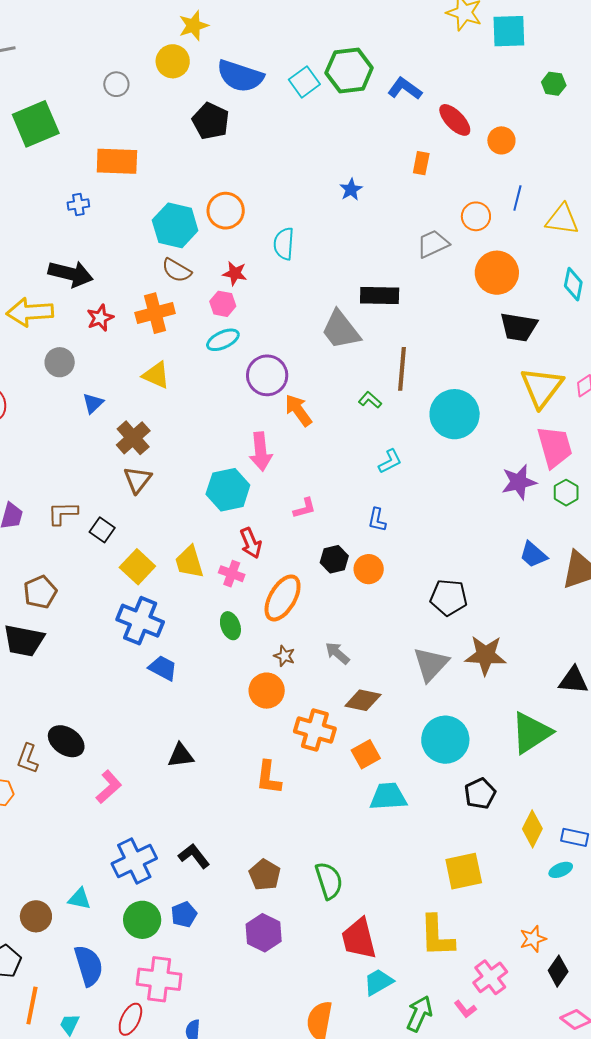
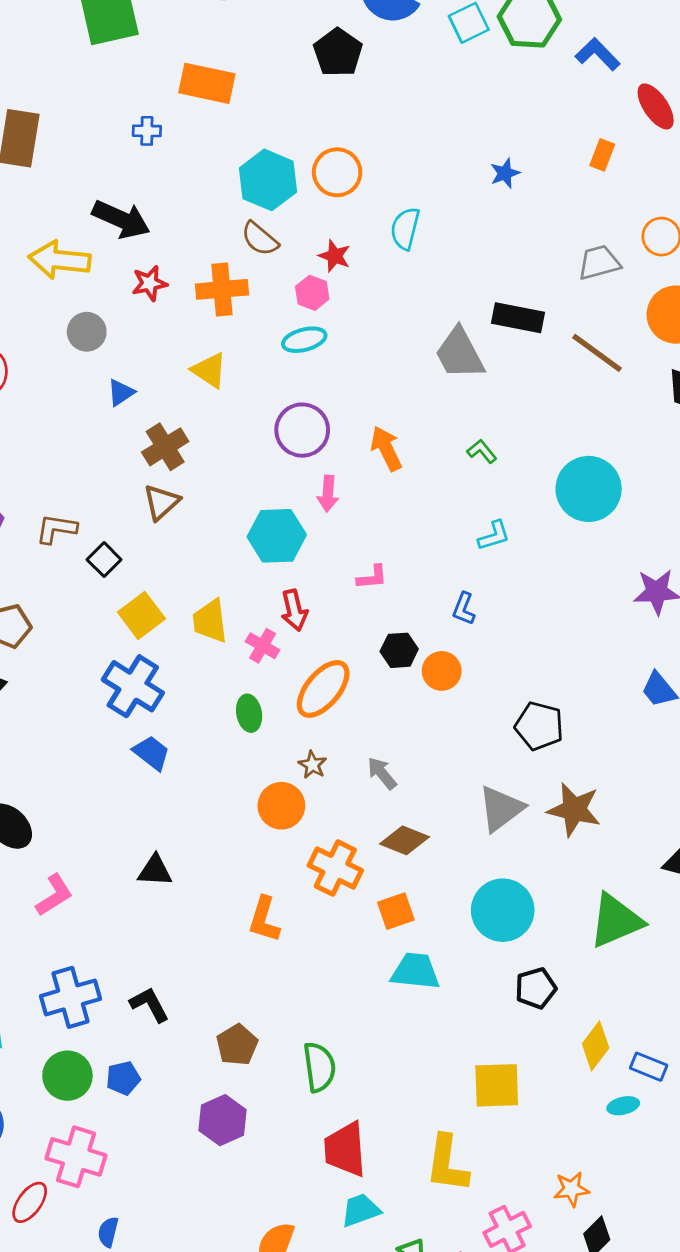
brown line: (402, 369) -> (597, 353), moved, turned -69
purple circle: (267, 375) -> (302, 430), moved
pink arrow: (261, 452) -> (328, 494), size x0.7

